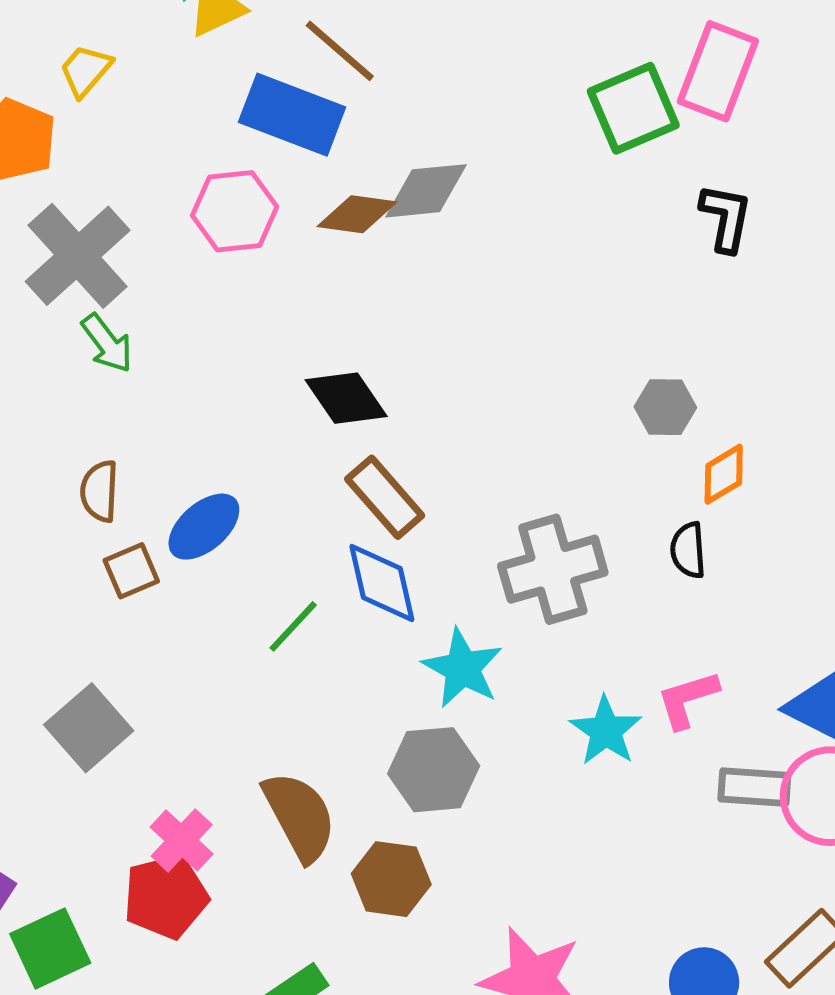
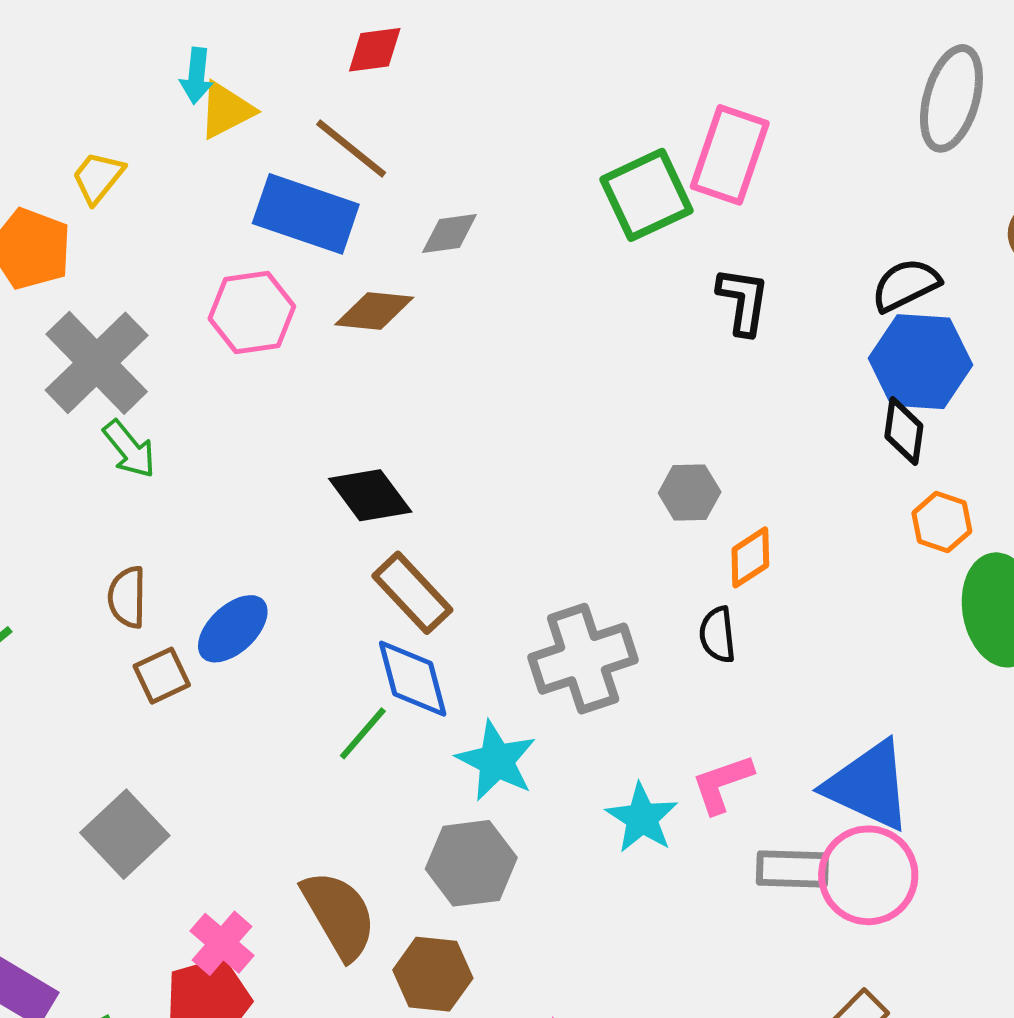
gray diamond: (426, 191) -> (449, 234), moved, size x0.7
green line: (293, 626) -> (363, 733), moved

